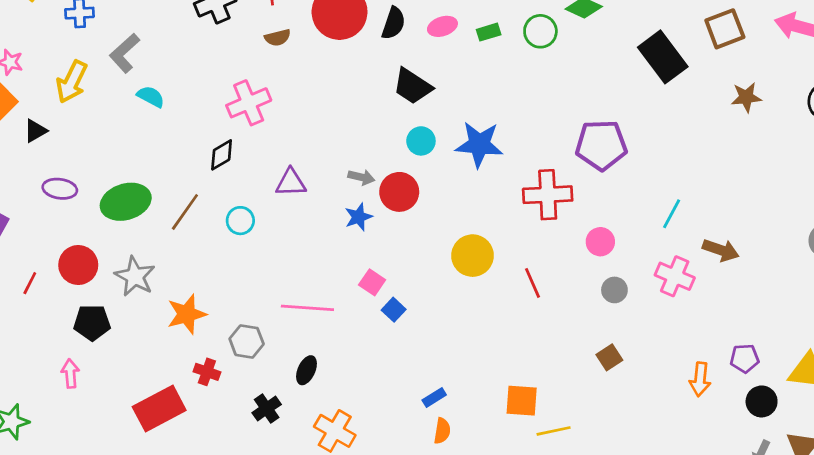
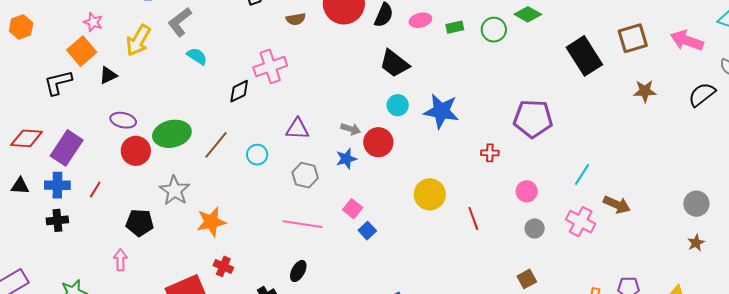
black diamond: (222, 155) -> (239, 91), moved
red cross: (548, 195) -> (490, 153), size x0.5
red circle: (78, 265) -> (136, 151), moved
gray hexagon: (247, 341) -> (305, 175), moved

